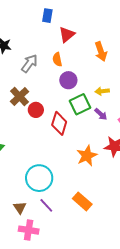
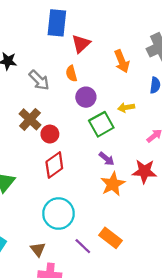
blue rectangle: (47, 16) -> (57, 23), size x1.6
gray arrow: (29, 63) -> (39, 80), turned 102
purple arrow: (101, 114) -> (107, 159), moved
red diamond: (59, 123) -> (54, 165), moved, turned 40
purple line: (46, 205) -> (83, 246), moved

